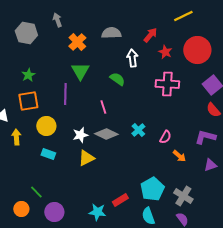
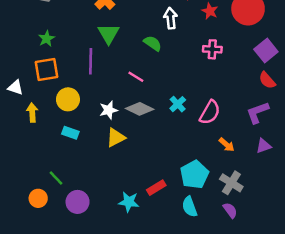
pink cross: (167, 84) -> (212, 49), size x0.7
pink line: (103, 107) -> (136, 77), turned -40
pink semicircle: (165, 137) -> (210, 112), size x1.5
purple L-shape: (205, 137) -> (258, 112), turned -35
orange arrow: (179, 156) -> (227, 145), moved

